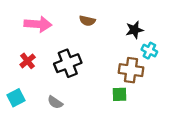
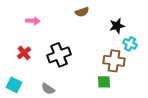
brown semicircle: (87, 21) -> (82, 12), moved, turned -32
pink arrow: (38, 24) -> (33, 21), size x0.6
cyan square: (16, 98) -> (14, 85), turned -35

